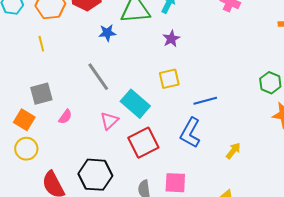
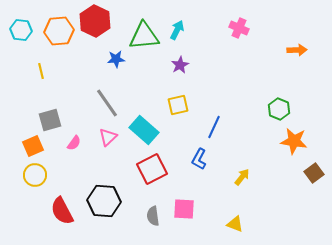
yellow line: (41, 44) -> (41, 71), moved
blue line: (205, 101) -> (214, 127), turned -50
orange square: (24, 120) -> (33, 146), turned 35
pink triangle: (109, 121) -> (108, 137), moved
blue L-shape: (190, 133) -> (199, 159), size x0.7

